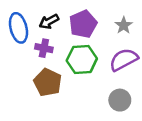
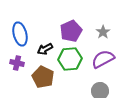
black arrow: (49, 22) -> (45, 49), moved
purple cross: (44, 48) -> (17, 63), moved

